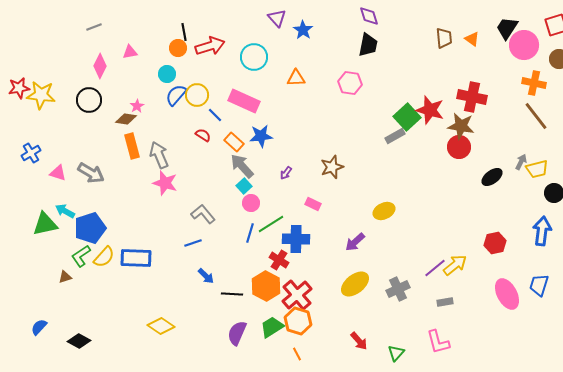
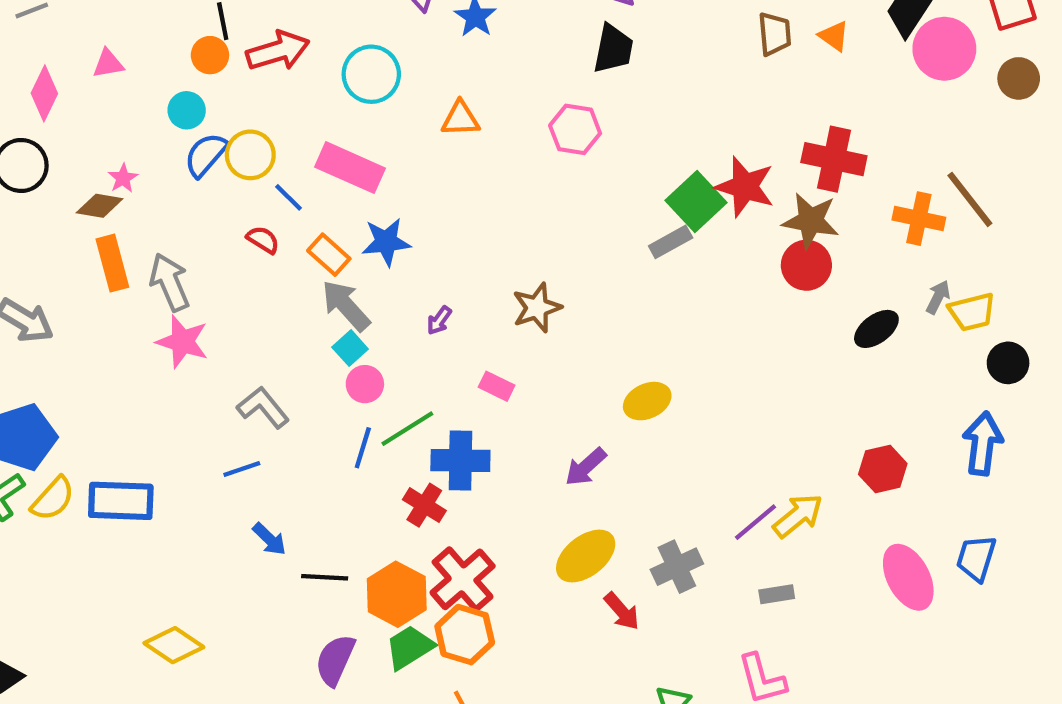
orange cross: (534, 83) -> (919, 219), moved
orange hexagon: (266, 286) -> (397, 594), moved
red arrow: (359, 341) -> (622, 611), moved

